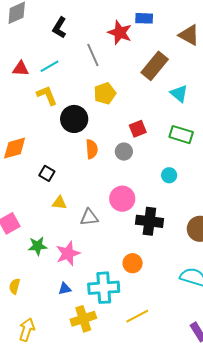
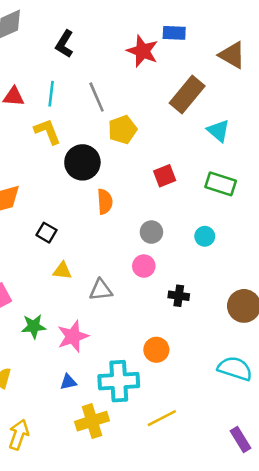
gray line: (93, 55) -> (97, 97), moved
cyan line: (49, 66) -> (51, 94), turned -54
gray circle: (124, 152) -> (151, 232), moved
pink circle: (122, 199) -> (144, 266), size x0.7
black cross: (149, 221) -> (179, 296), size x0.6

